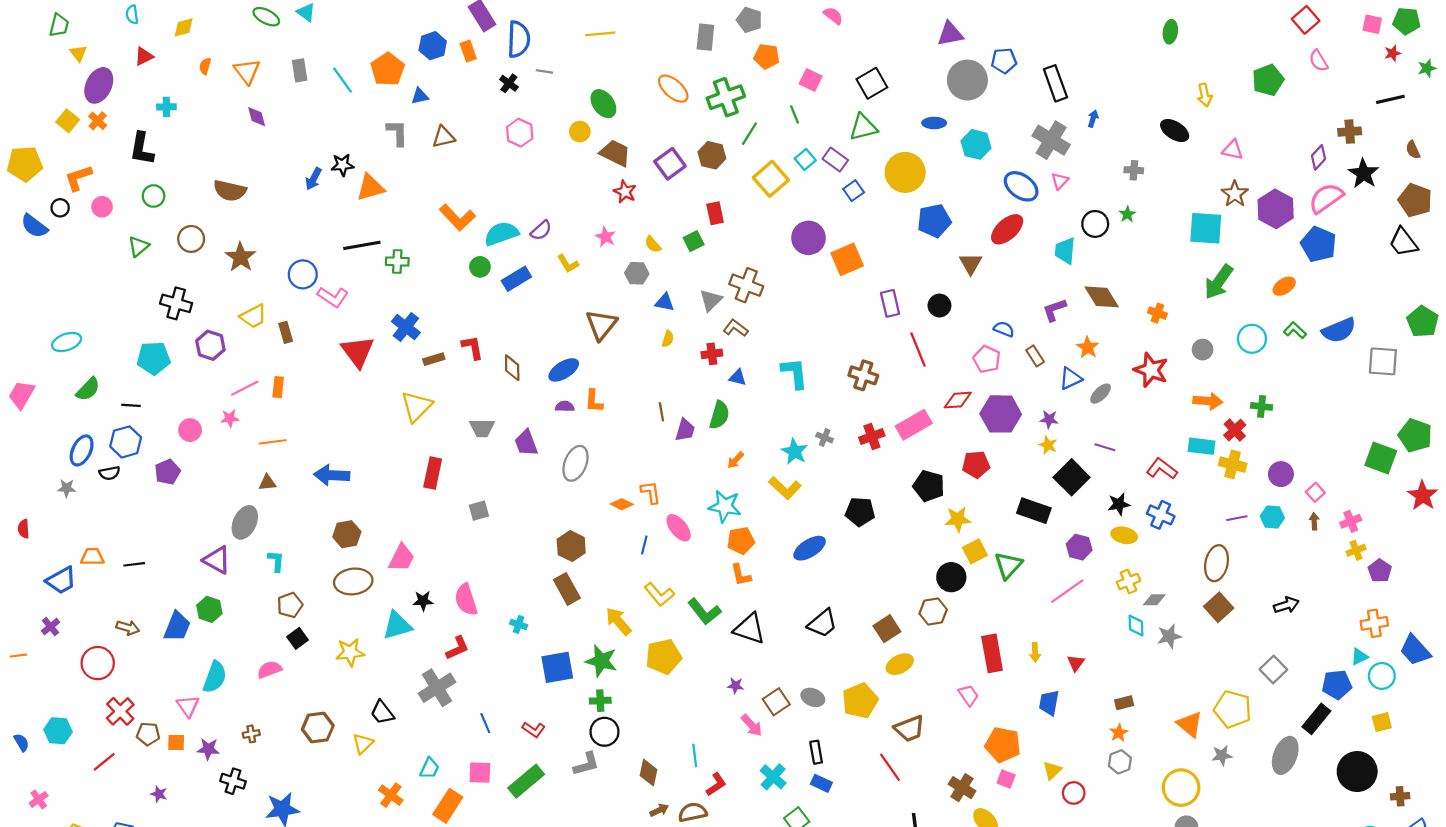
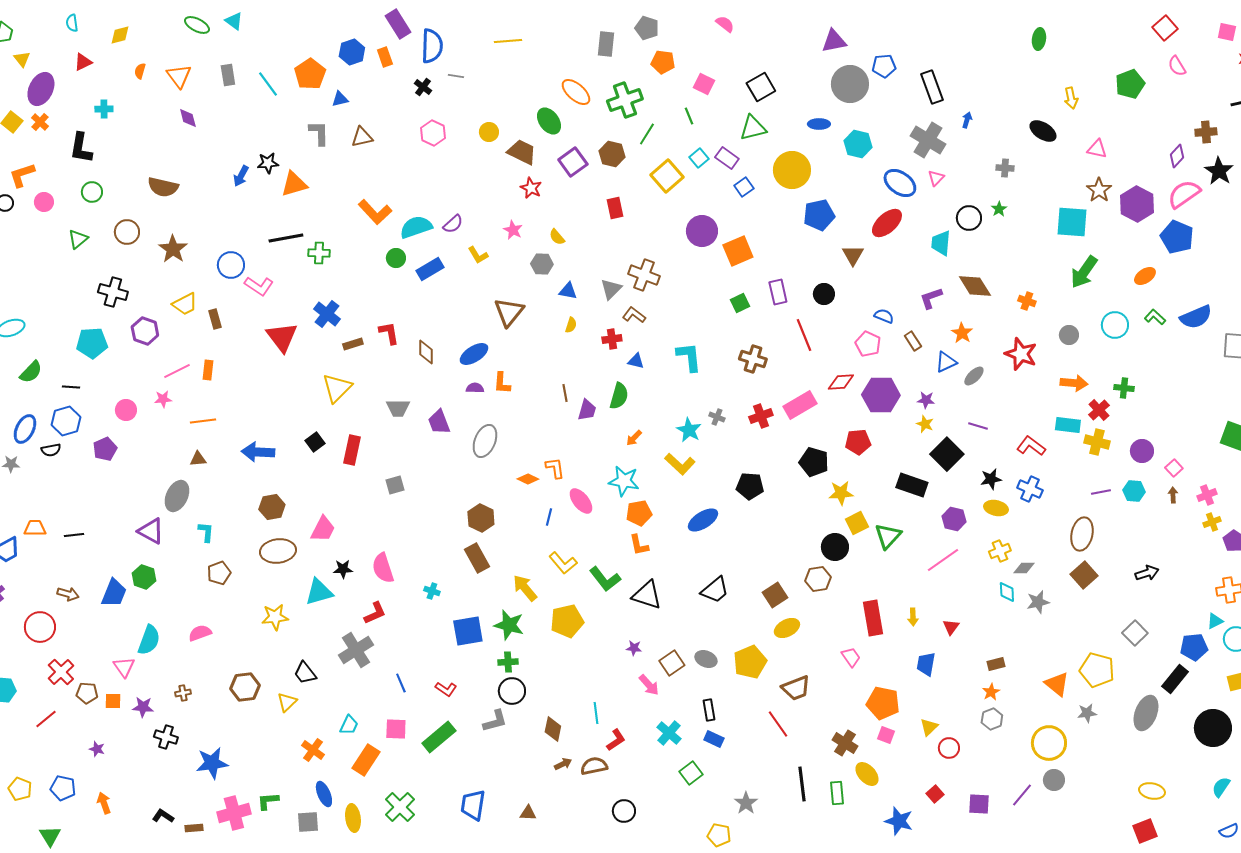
green ellipse: (603, 104) -> (549, 121), moved
green square: (694, 241) -> (740, 303), moved
black square: (297, 638) -> (315, 442), moved

